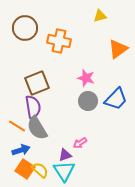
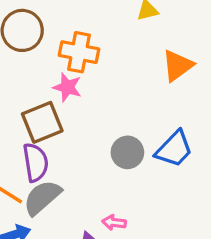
pink star: (86, 78) -> (67, 87), moved
gray semicircle: (37, 128) -> (42, 197), turned 80
pink arrow: (80, 143) -> (114, 223), turned 40

